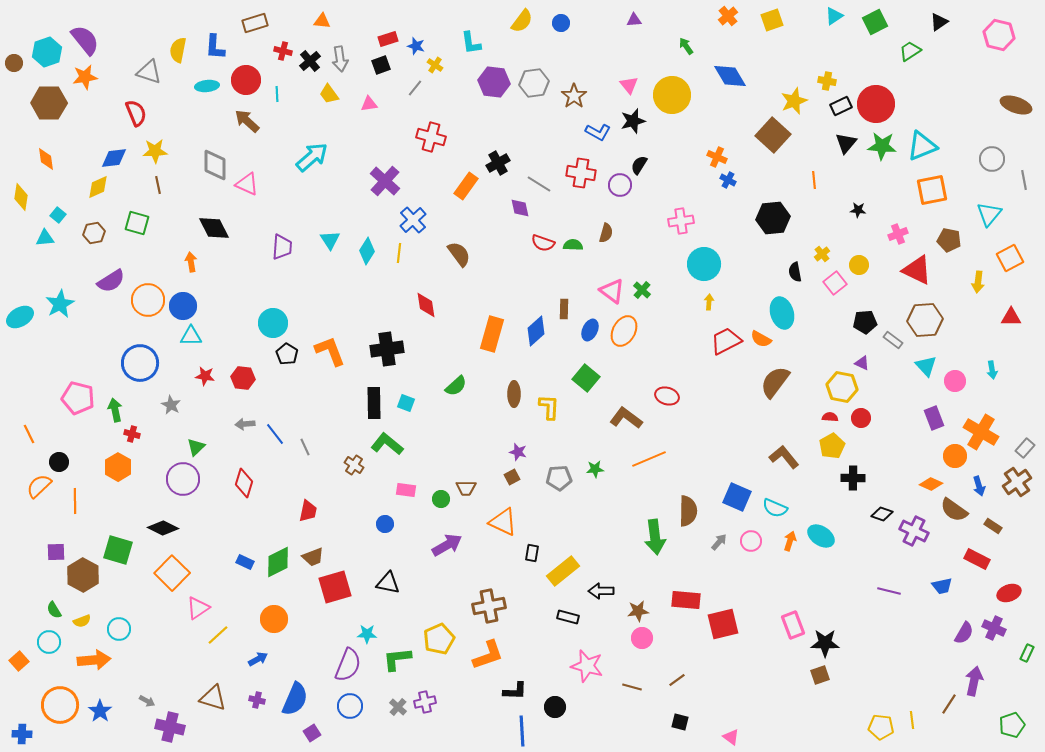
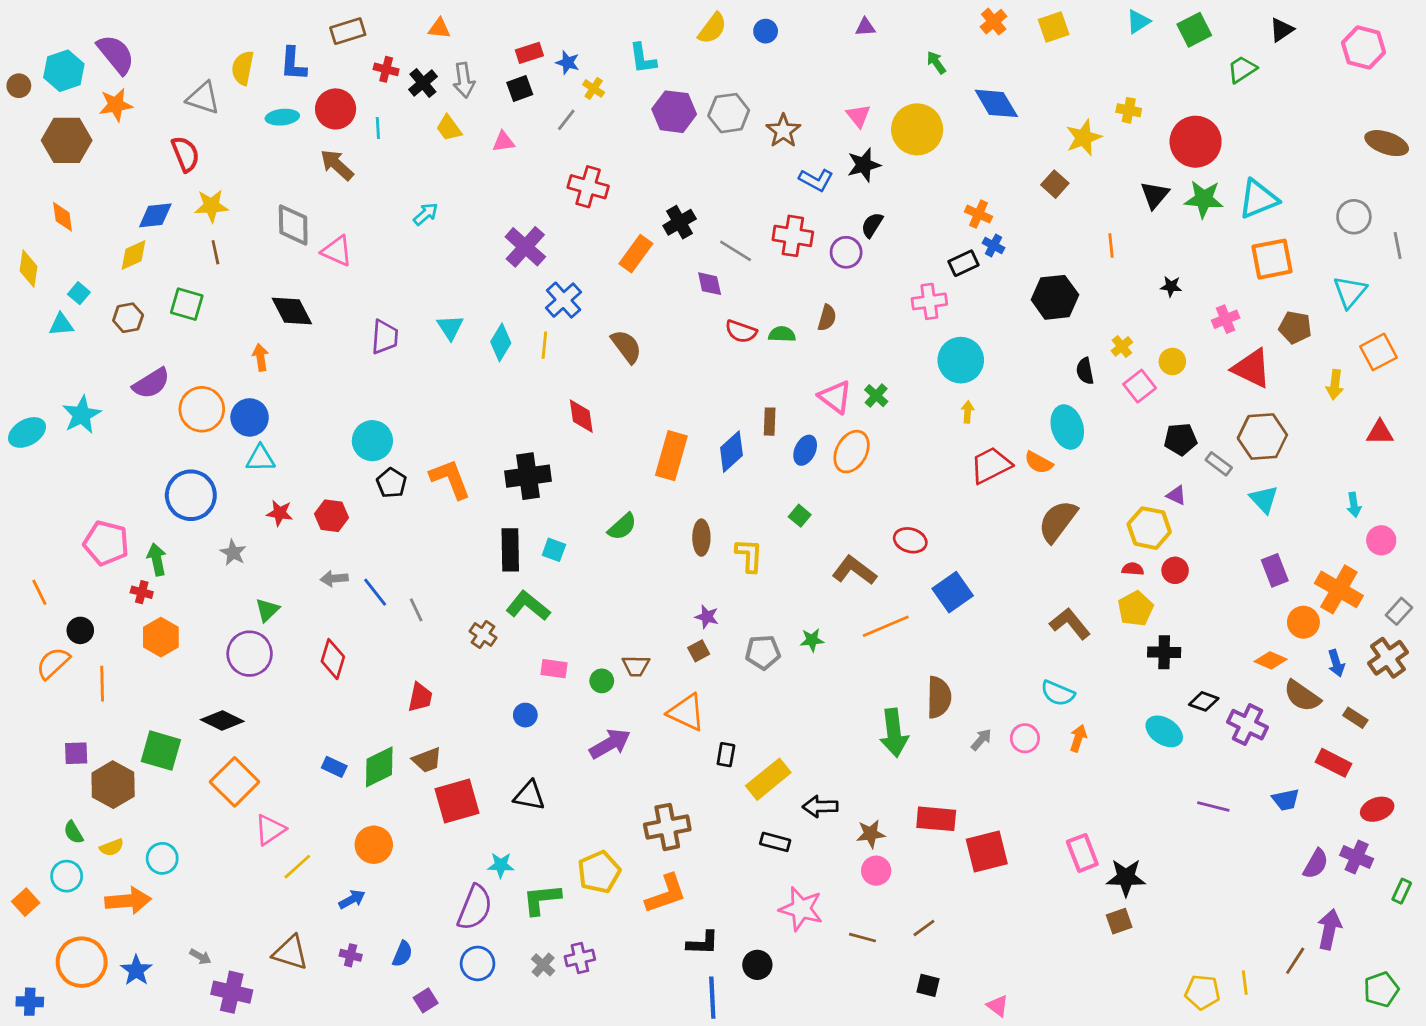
black rectangle: (841, 106) -> (963, 263), moved
brown square: (773, 135) -> (1055, 184), size x0.6
cyan arrow: (312, 157) -> (426, 214), size x0.6
green square: (586, 378) -> (800, 516), size x0.6
pink circle: (955, 381) -> (1381, 540), moved
red cross: (132, 434) -> (142, 592), moved
blue square: (737, 497) -> (953, 592), moved, turned 32
cyan ellipse: (821, 536) -> (1164, 731), moved
blue semicircle: (295, 699) -> (402, 954), size x0.6

